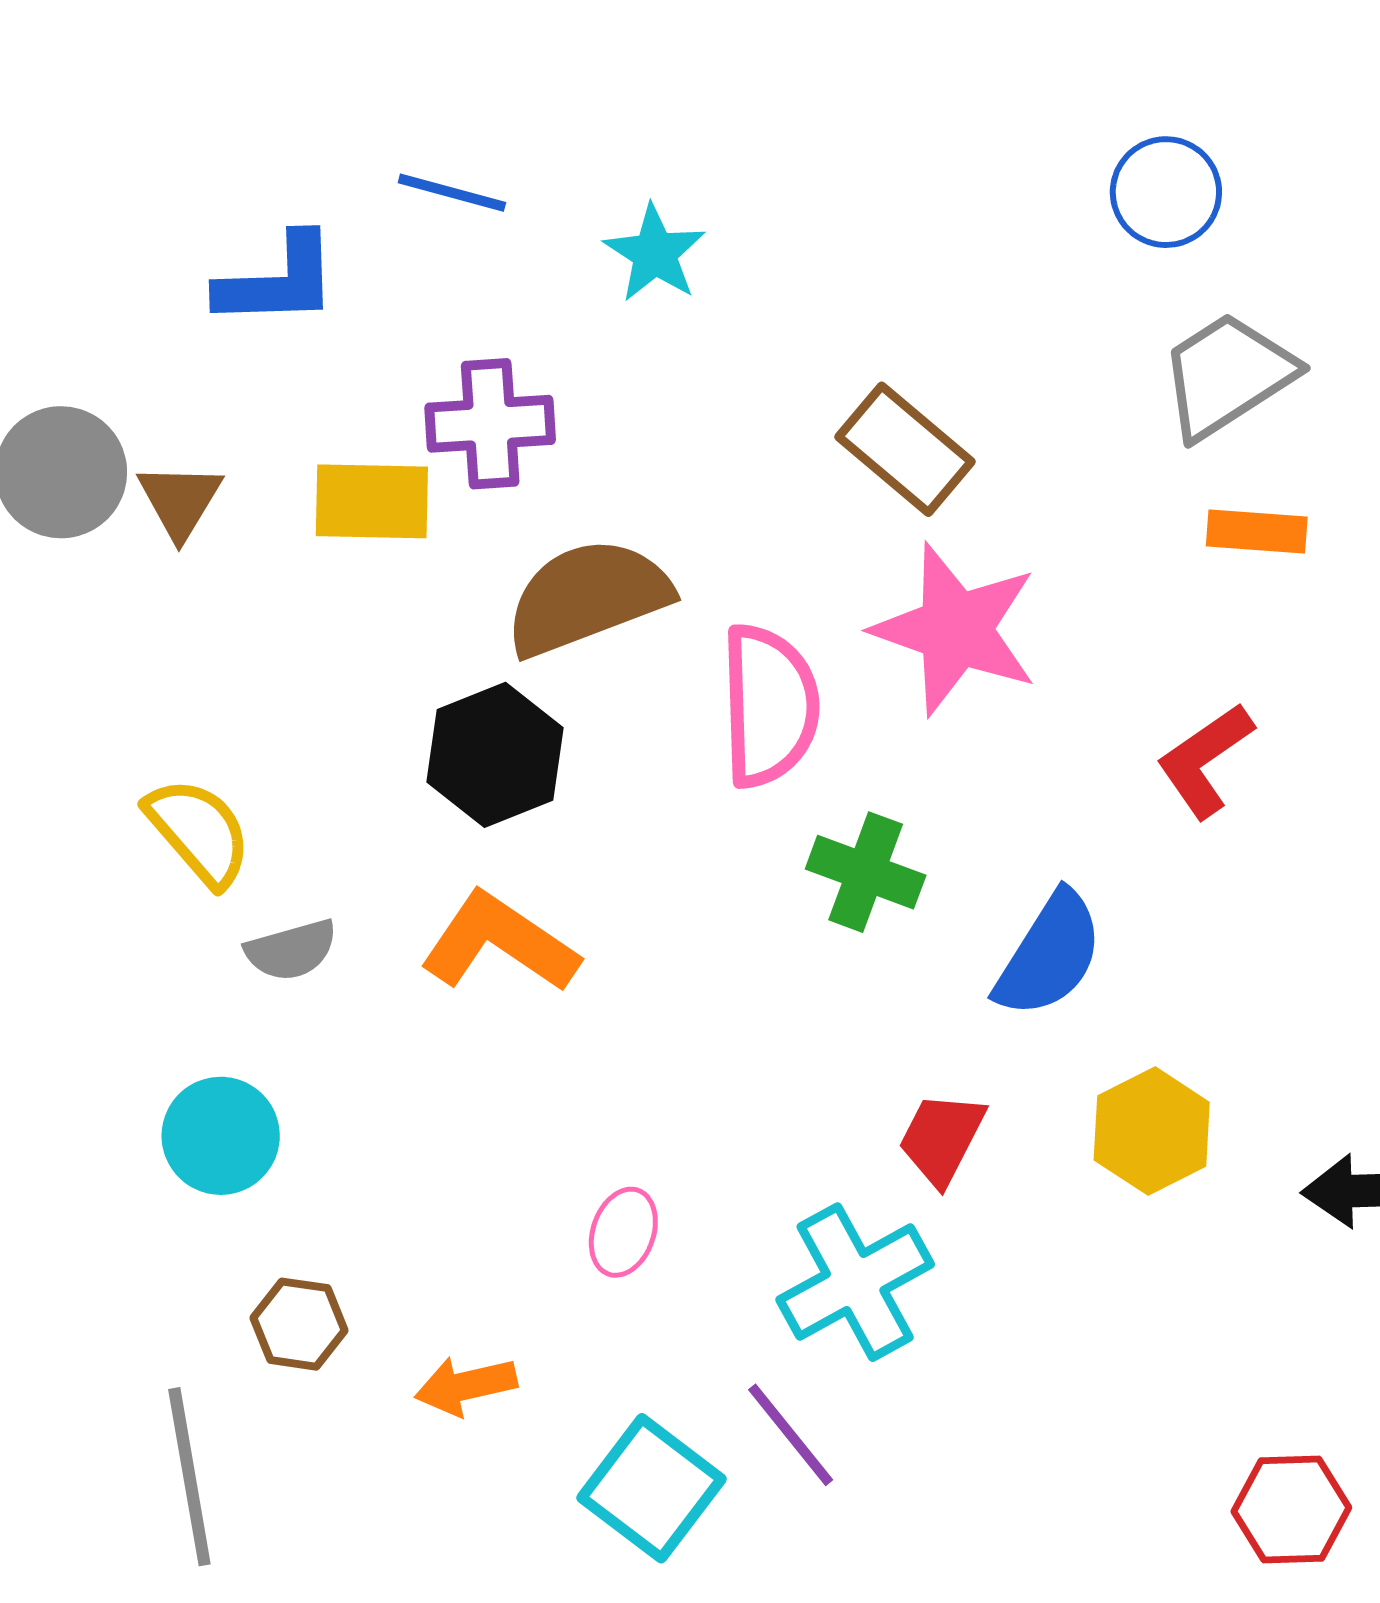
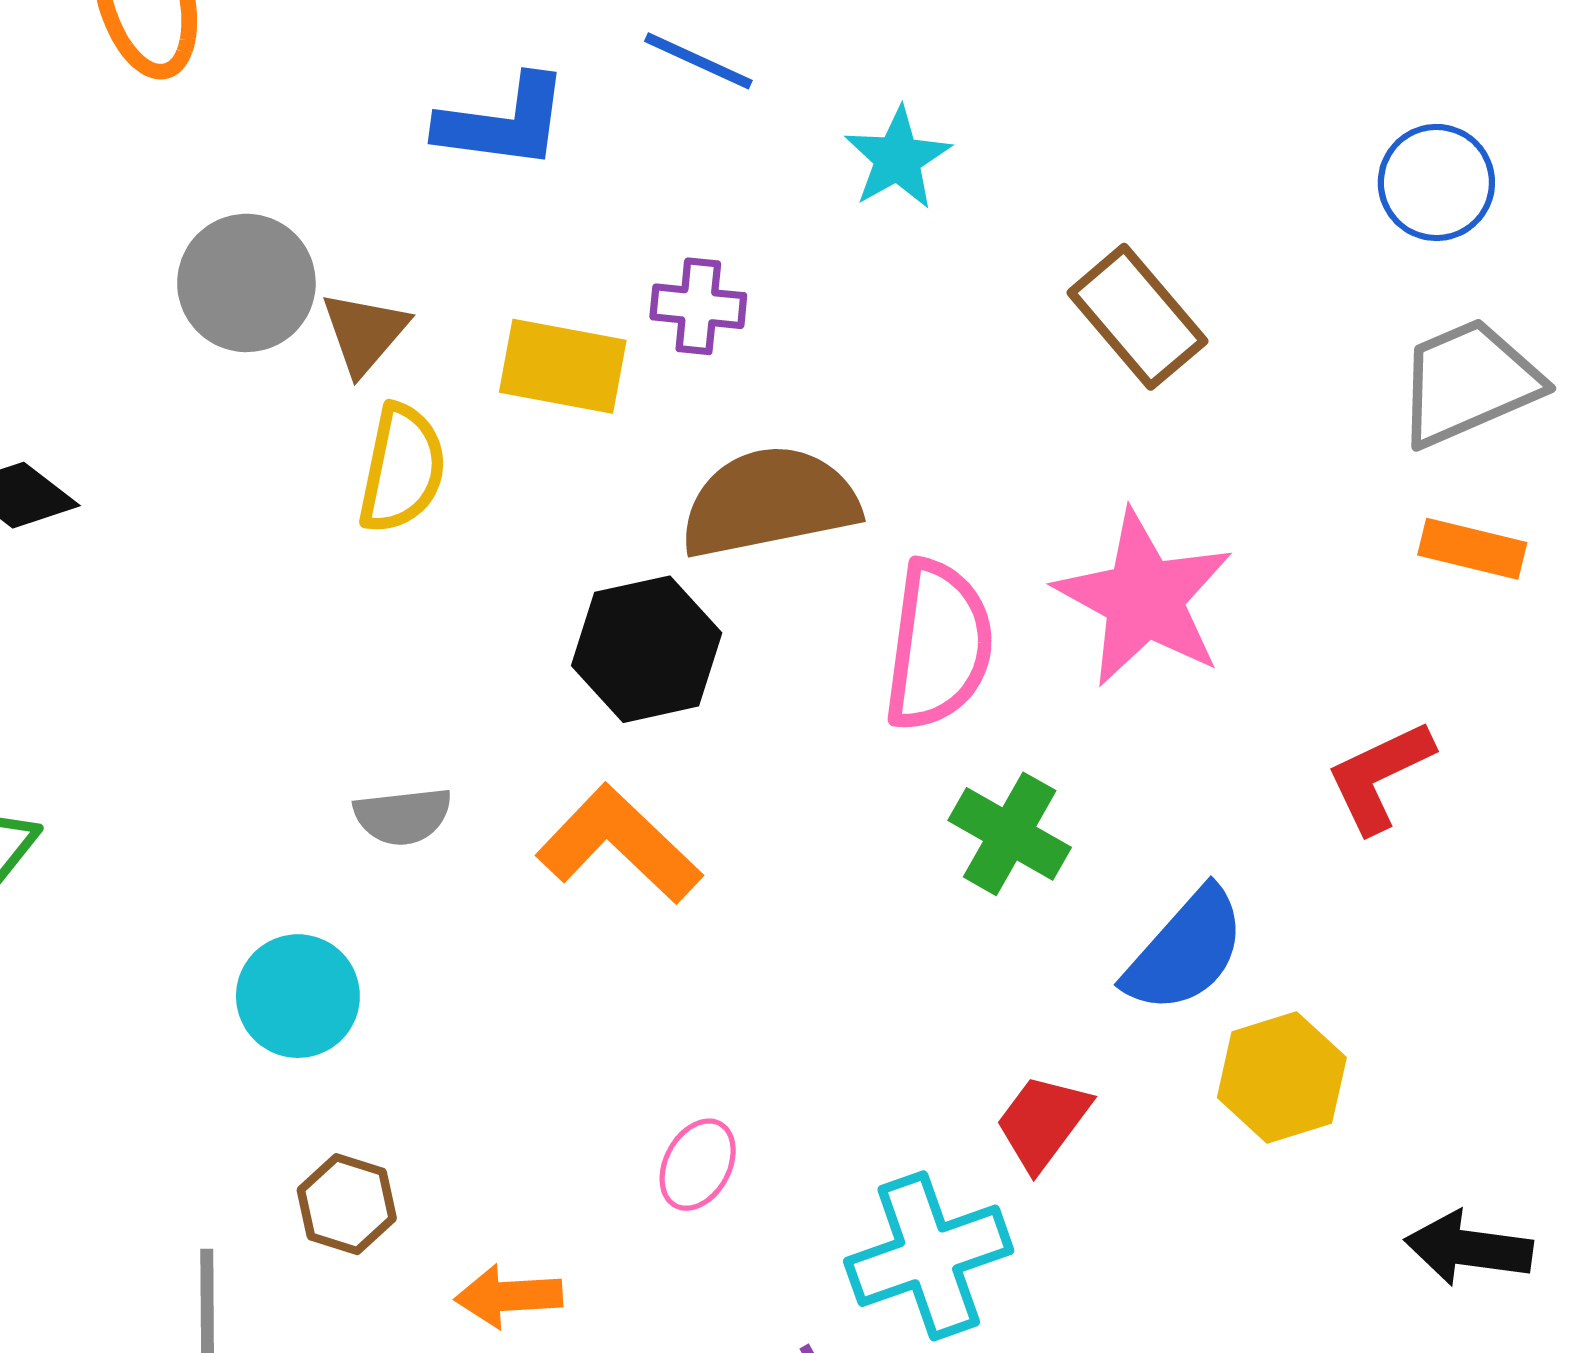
purple cross: (490, 424) -> (698, 306), size x0.7
brown rectangle: (905, 449) -> (1137, 317), moved
yellow semicircle: (199, 832) -> (402, 469), moved, turned 43
yellow hexagon: (1152, 1131) -> (1282, 1078), moved

